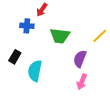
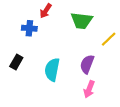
green trapezoid: (60, 36) -> (82, 21), moved
cyan semicircle: (35, 71) -> (52, 70), moved

